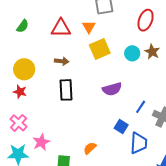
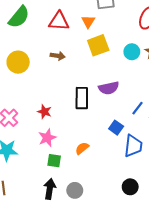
green semicircle: (23, 26) -> (19, 17), size x1.6
black rectangle: (66, 90) -> (82, 98), moved
red star: (20, 92) -> (44, 112), moved
pink star: (41, 142) -> (47, 138), moved

